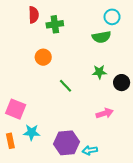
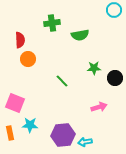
red semicircle: (34, 15) -> (20, 40), moved
cyan circle: (112, 17) -> (114, 10), moved
green semicircle: (101, 37) -> (80, 35), moved
orange circle: (43, 57) -> (28, 59), moved

